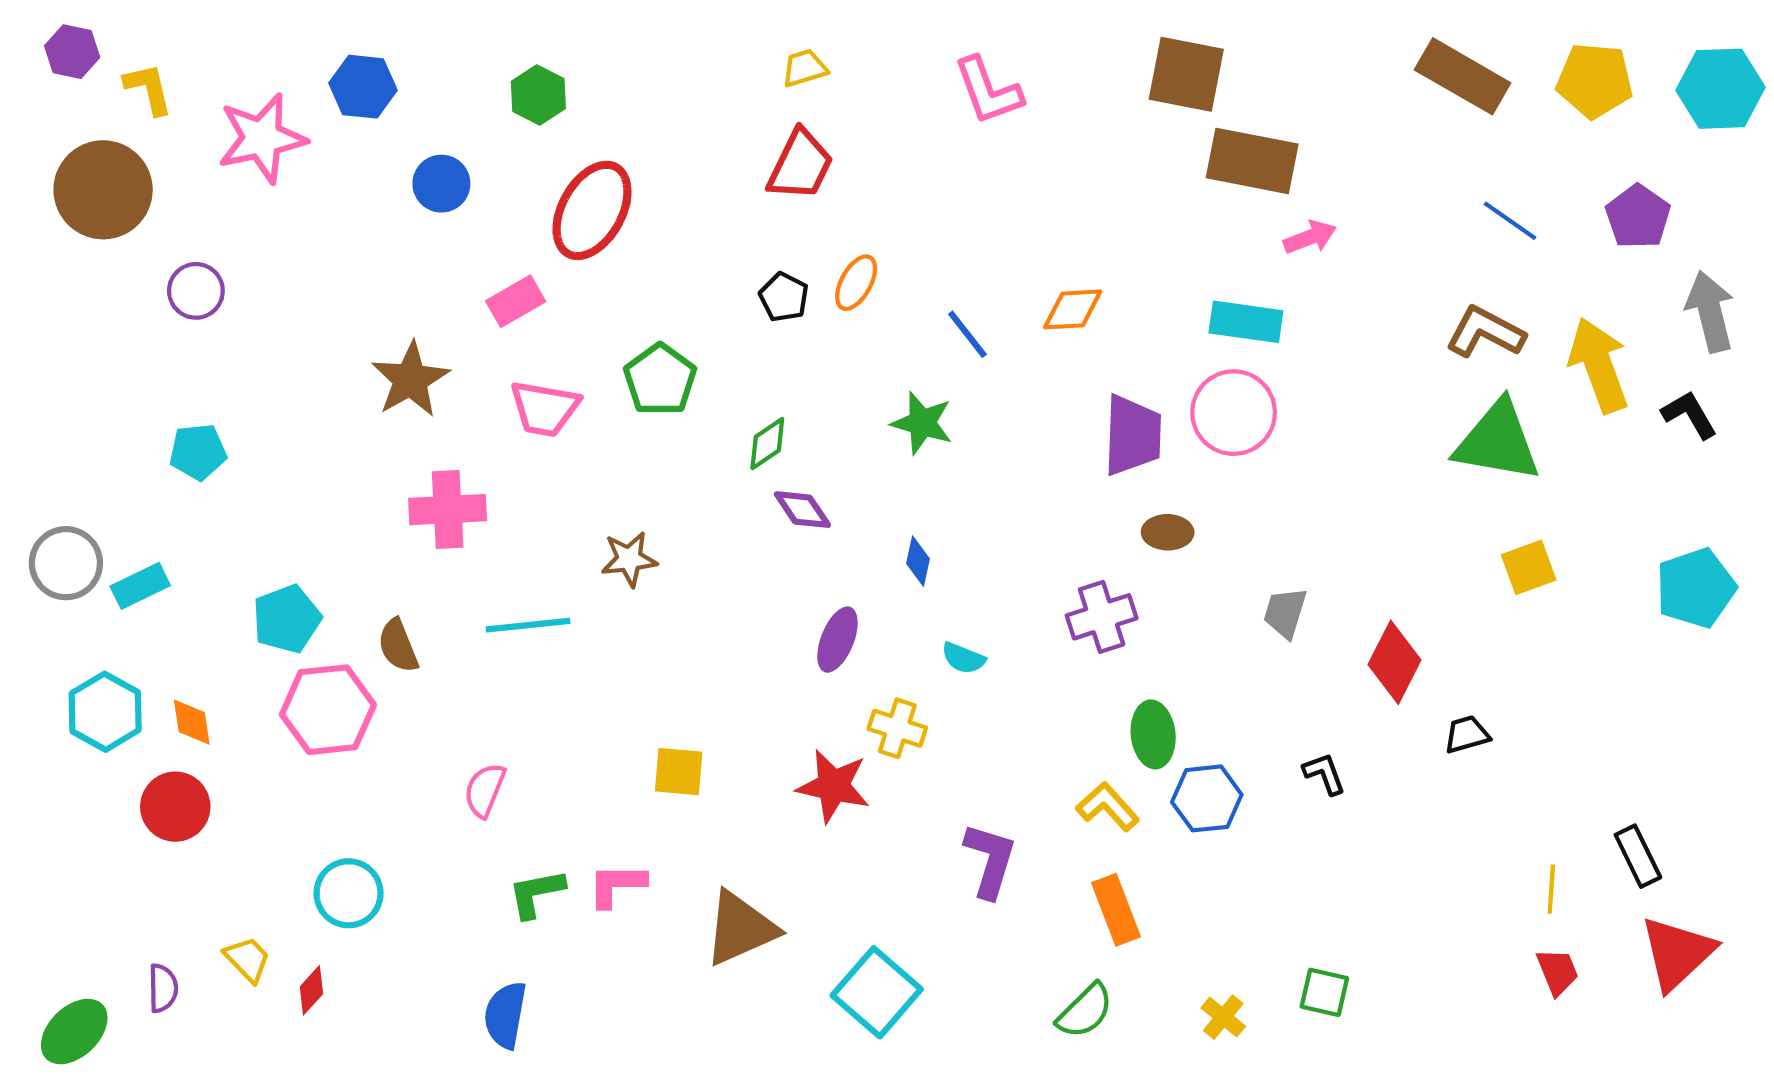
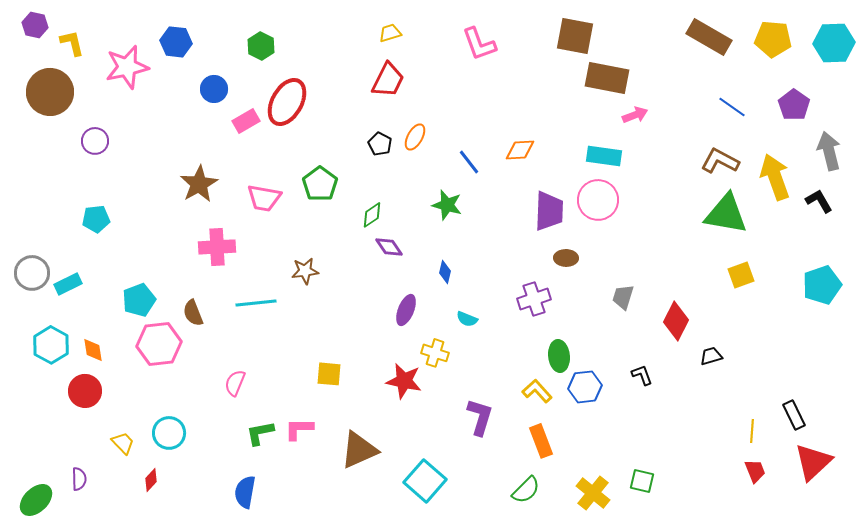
pink rectangle: (516, 301) -> (246, 121), moved
yellow trapezoid: (247, 959) -> (123, 443), moved
yellow cross: (1223, 1017) -> (593, 493), size x1.6

